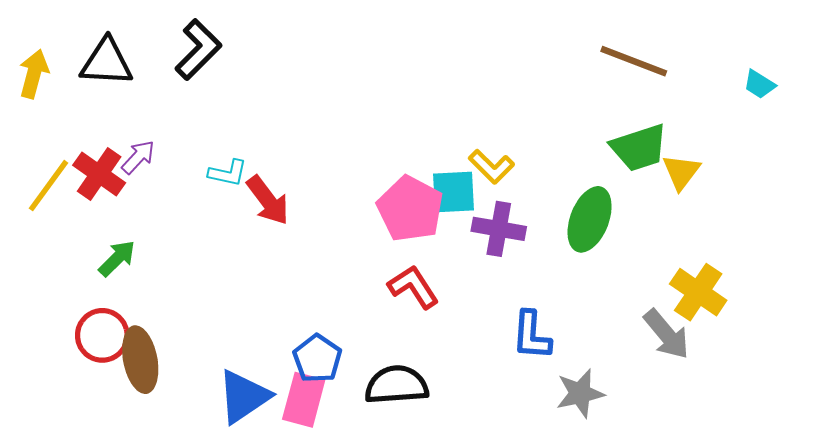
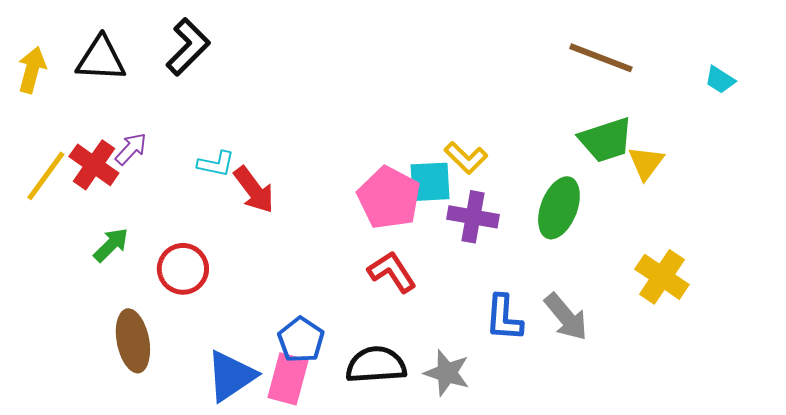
gray arrow: (667, 334) -> (566, 317), moved
red circle: (102, 335) -> (183, 269), moved
gray star: (580, 393) -> (447, 373), moved, turned 30

